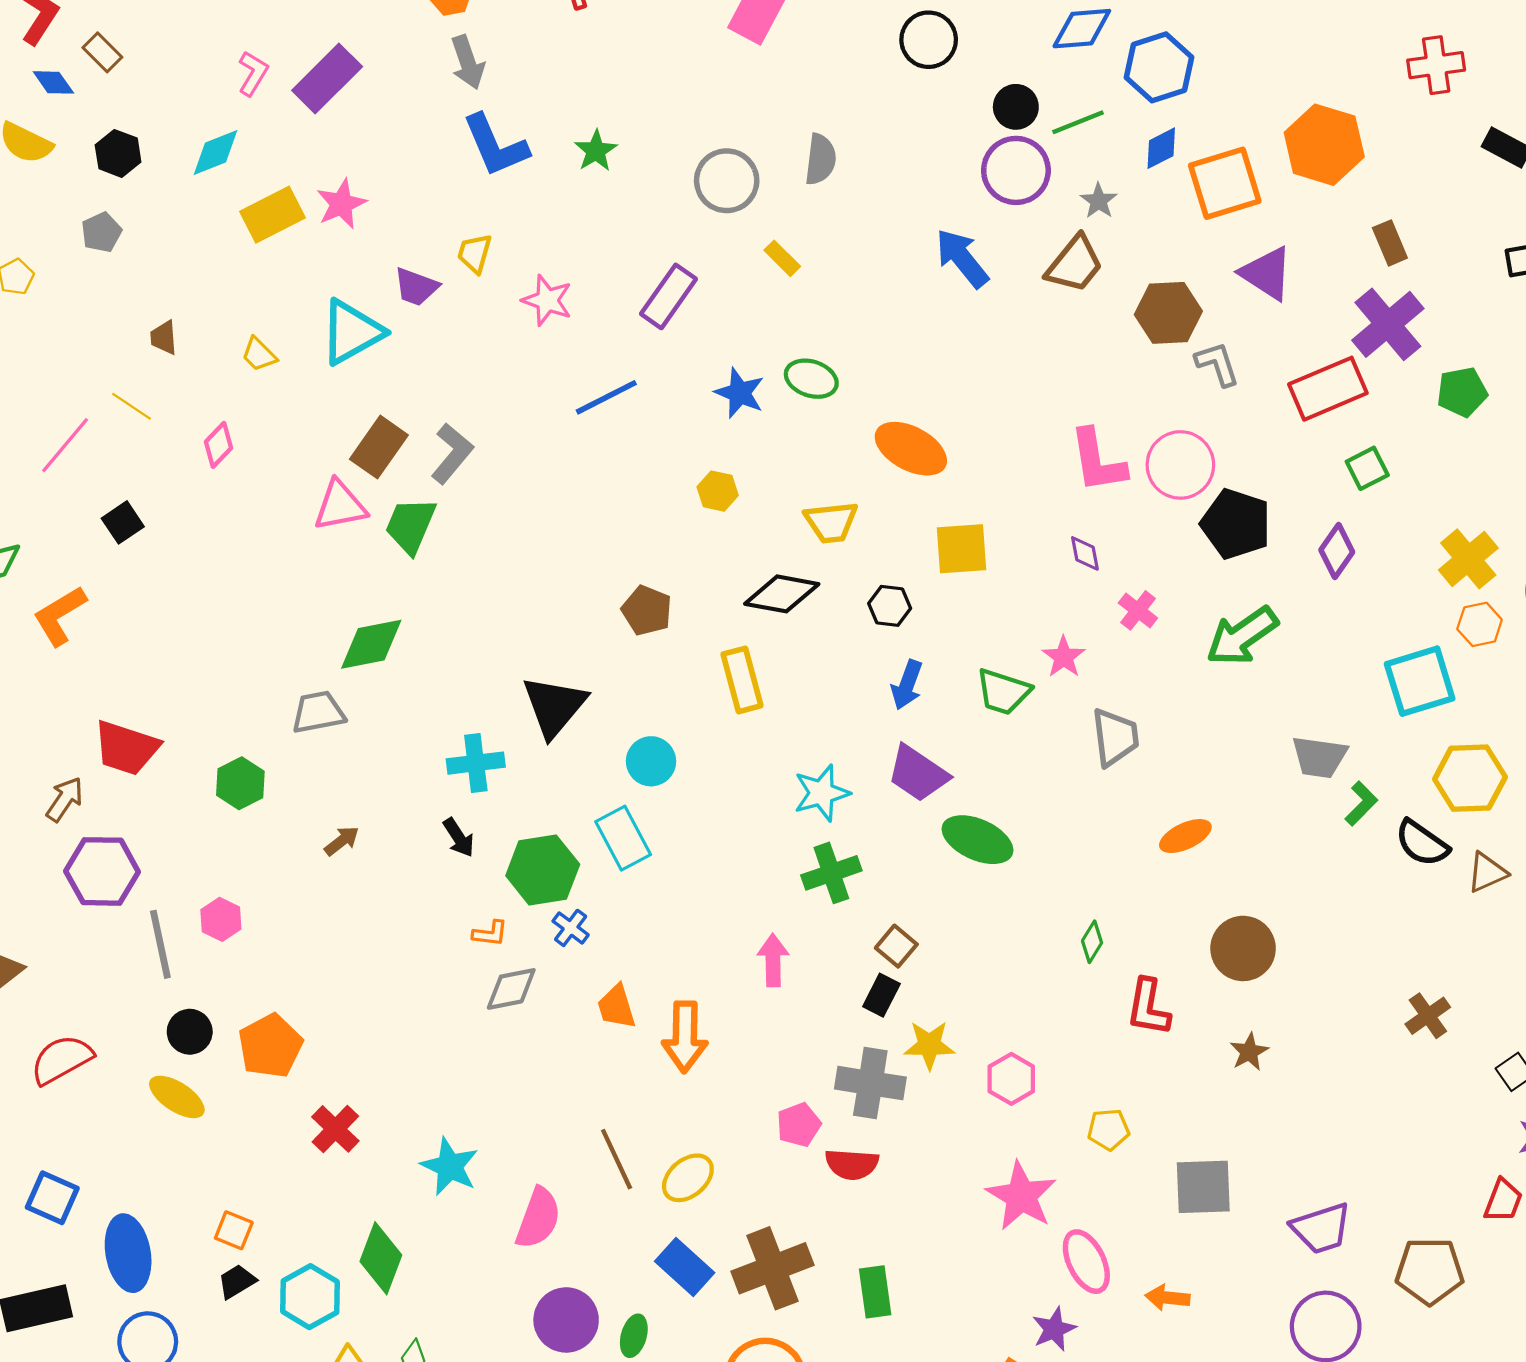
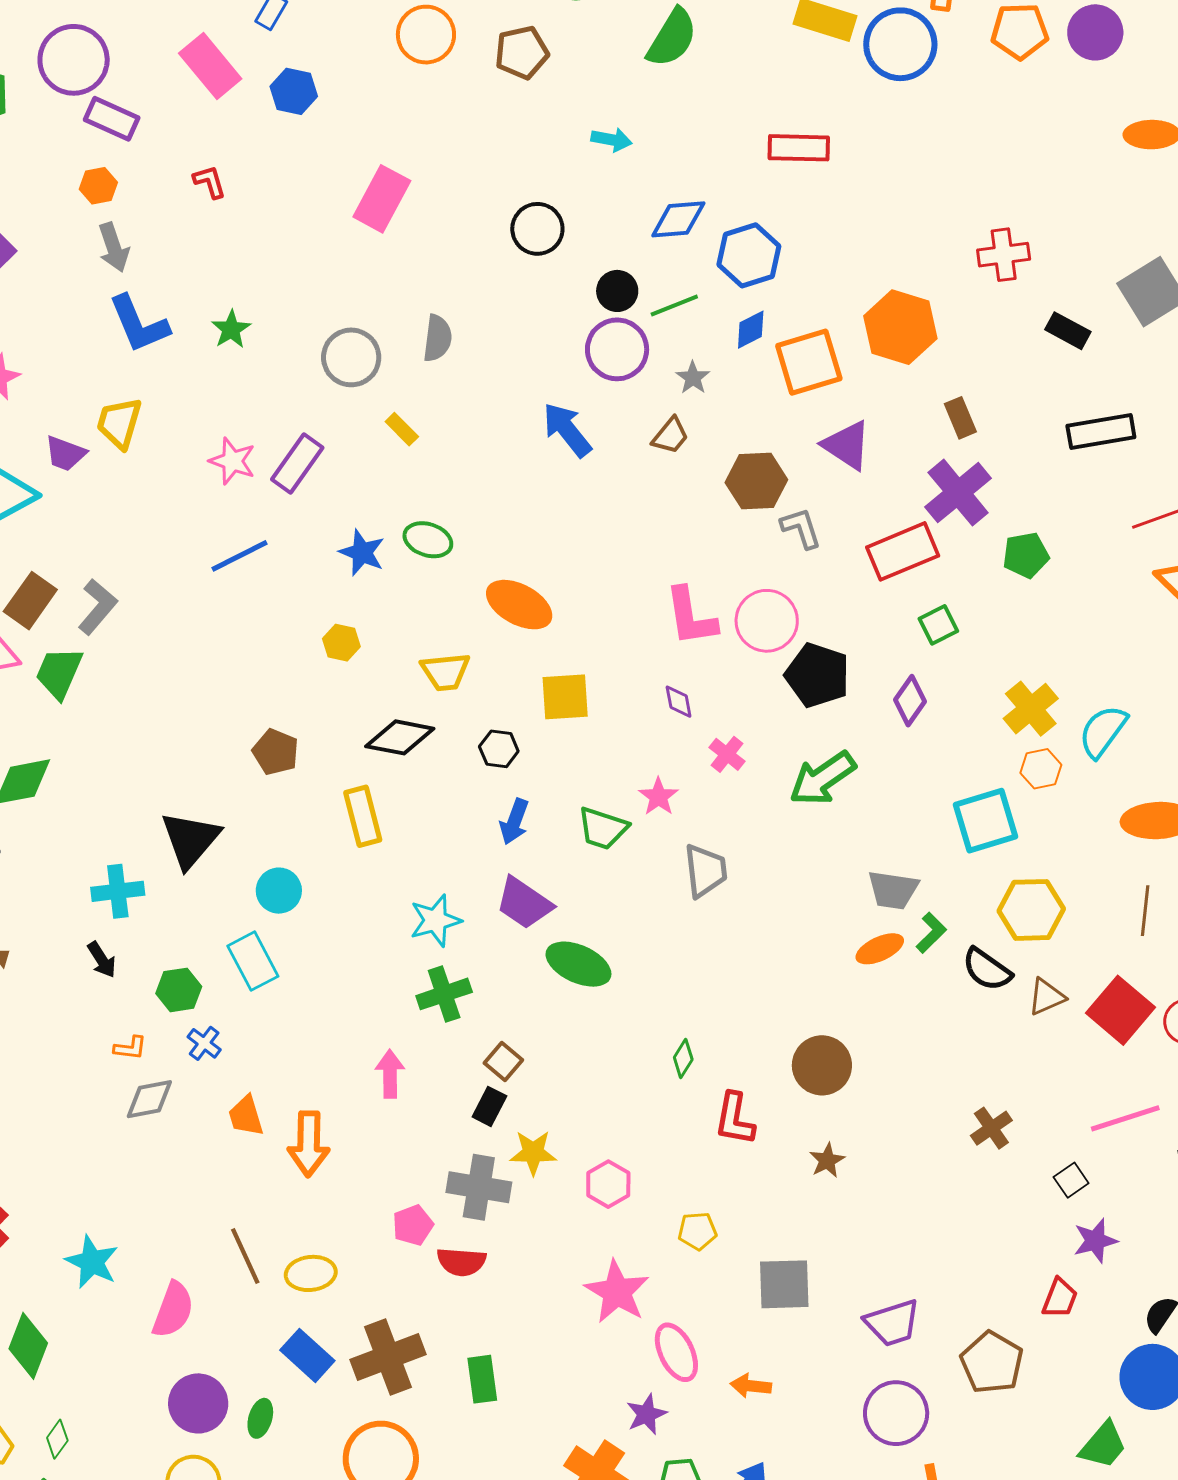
yellow trapezoid: (475, 253) -> (119, 423), size x1.4
brown trapezoid: (1075, 264) -> (670, 436), size x0.7
pink star: (547, 300) -> (232, 461), moved
orange ellipse: (1185, 836) -> (880, 949), moved
green hexagon: (543, 870) -> (179, 990), size x0.7
yellow ellipse: (688, 1178) -> (311, 1273), turned 33
brown pentagon: (1430, 1271) -> (992, 1363), turned 30

